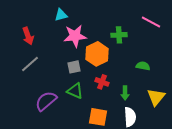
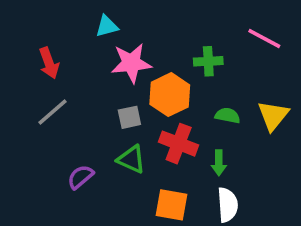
green semicircle: (143, 66) -> (228, 116), moved
red cross: (102, 82) -> (179, 144), size x1.5
yellow triangle: (156, 97) -> (273, 116), moved
purple semicircle: (46, 101) -> (80, 177), size x0.7

